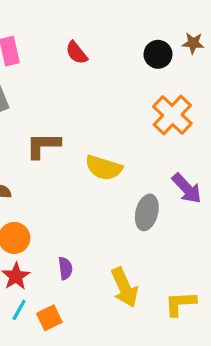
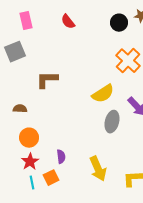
yellow semicircle: (104, 168) -> (103, 94), moved, turned -50
cyan line: (19, 310) -> (32, 183), turned -40
orange square: (49, 318) -> (51, 178), moved

